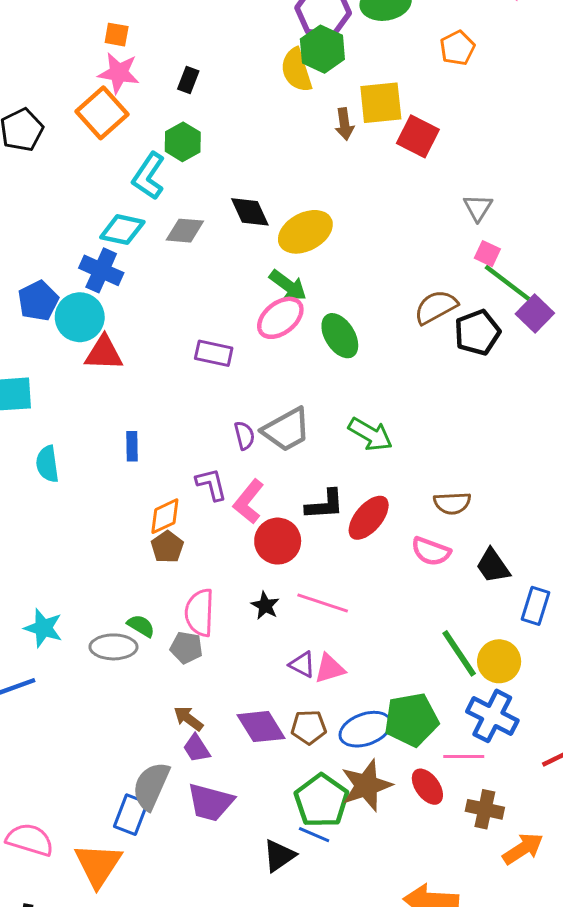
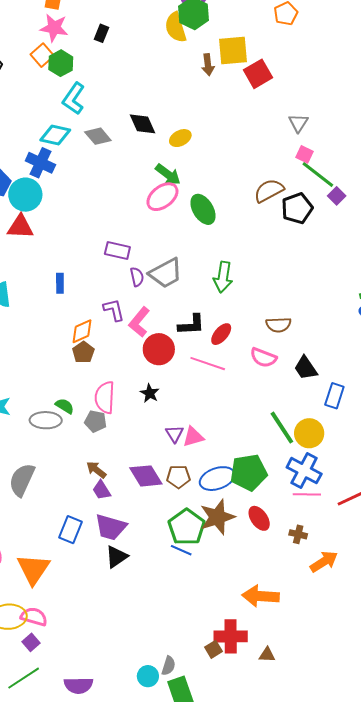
orange square: (102, 113) -> (42, 55), size x0.7
red square: (418, 136) -> (258, 74), turned 32
green hexagon: (183, 142) -> (61, 63), moved
gray diamond: (185, 231) -> (98, 136), turned 44
yellow ellipse: (305, 232) -> (180, 138), size x0.6
purple square: (535, 314) -> (337, 196), size x0.7
red triangle: (104, 353) -> (20, 227), moved
purple rectangle: (214, 353) -> (117, 251), moved
green arrow: (370, 434) -> (223, 277), turned 68
red ellipse: (369, 518) -> (221, 334), size x0.7
pink line: (323, 603) -> (208, 364), moved
purple triangle: (302, 664) -> (175, 434), turned 30
pink line: (464, 757) -> (307, 494), moved
gray semicircle: (151, 786) -> (22, 480), moved
brown cross: (485, 809) -> (298, 534), size x0.7
blue rectangle: (131, 815) -> (70, 530), moved
black triangle: (279, 856) -> (116, 557), moved

